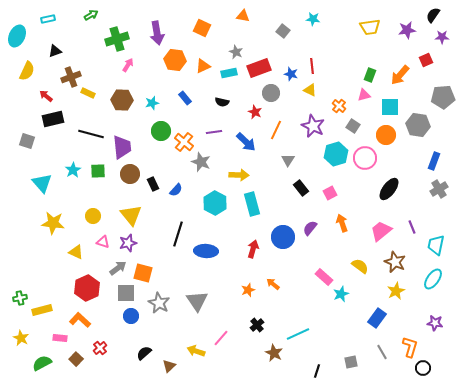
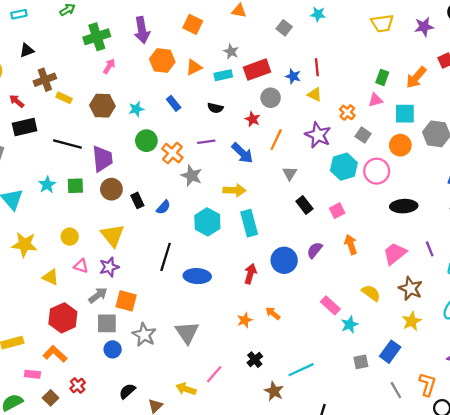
black ellipse: (389, 189) -> (404, 206), turned 50
gray square: (351, 362) -> (361, 362), moved

